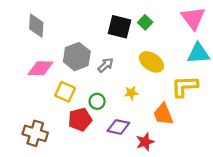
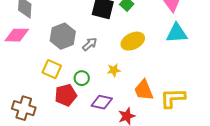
yellow ellipse: (151, 62) -> (133, 41), turned -60
pink diamond: (41, 68) -> (17, 35), moved
yellow L-shape: (185, 86) -> (173, 98), moved

